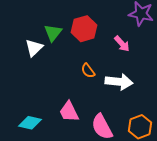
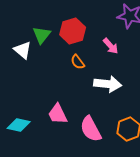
white triangle: (34, 48) -> (23, 50), turned -36
orange semicircle: (88, 71) -> (78, 62), moved

